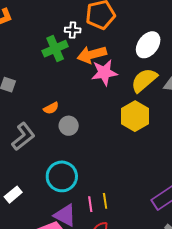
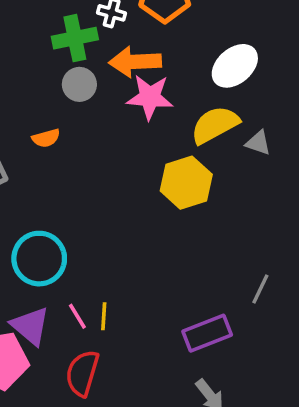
gray circle: (69, 126) -> (79, 84), moved
pink line: (90, 204) -> (77, 316), turned -35

